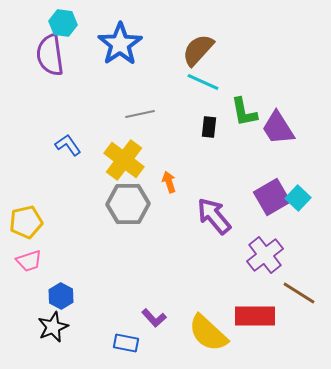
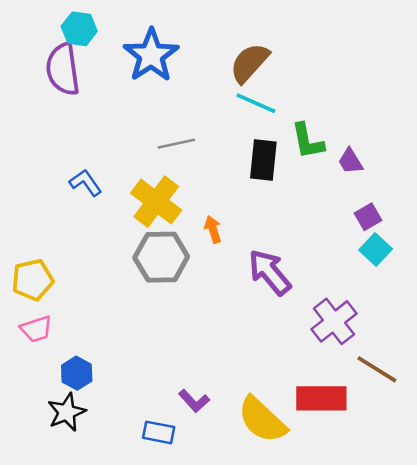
black rectangle: (209, 127) -> (263, 160), size x1.5
purple trapezoid: (278, 128) -> (350, 161), size x0.6
purple square: (272, 197) -> (368, 217), moved, size x0.6

